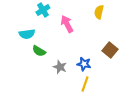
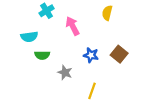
green semicircle: (39, 51) -> (42, 55), turned -32
blue star: (84, 64) -> (91, 55), moved

